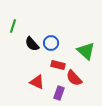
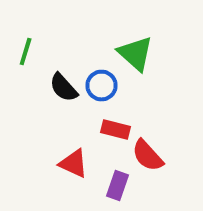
green triangle: (86, 51) -> (135, 54), moved

